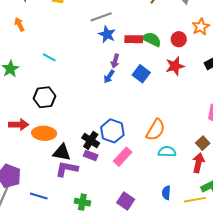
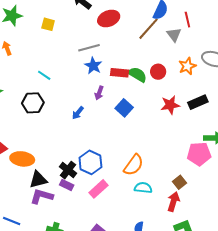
red circle: (179, 39) -> (158, 72), moved
cyan line: (49, 57) -> (44, 75), moved
red star: (175, 66) -> (170, 105), moved
blue arrow: (109, 77) -> (78, 113), moved
black hexagon: (44, 97) -> (33, 103), moved
black triangle: (62, 153) -> (38, 180), turned -30

